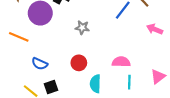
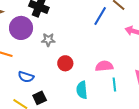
gray star: (82, 28) -> (48, 40), moved
red circle: (79, 63) -> (65, 63), moved

